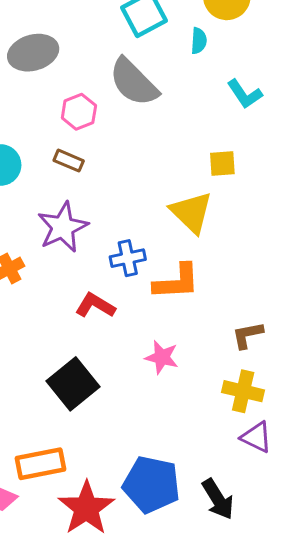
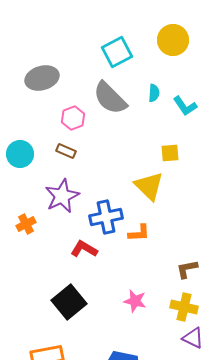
cyan semicircle: (199, 41) -> (154, 93), moved
blue cross: (128, 258) -> (106, 217), size x1.4
orange L-shape: (177, 282) -> (139, 233), size x0.7
pink star: (162, 357) -> (135, 301), moved

